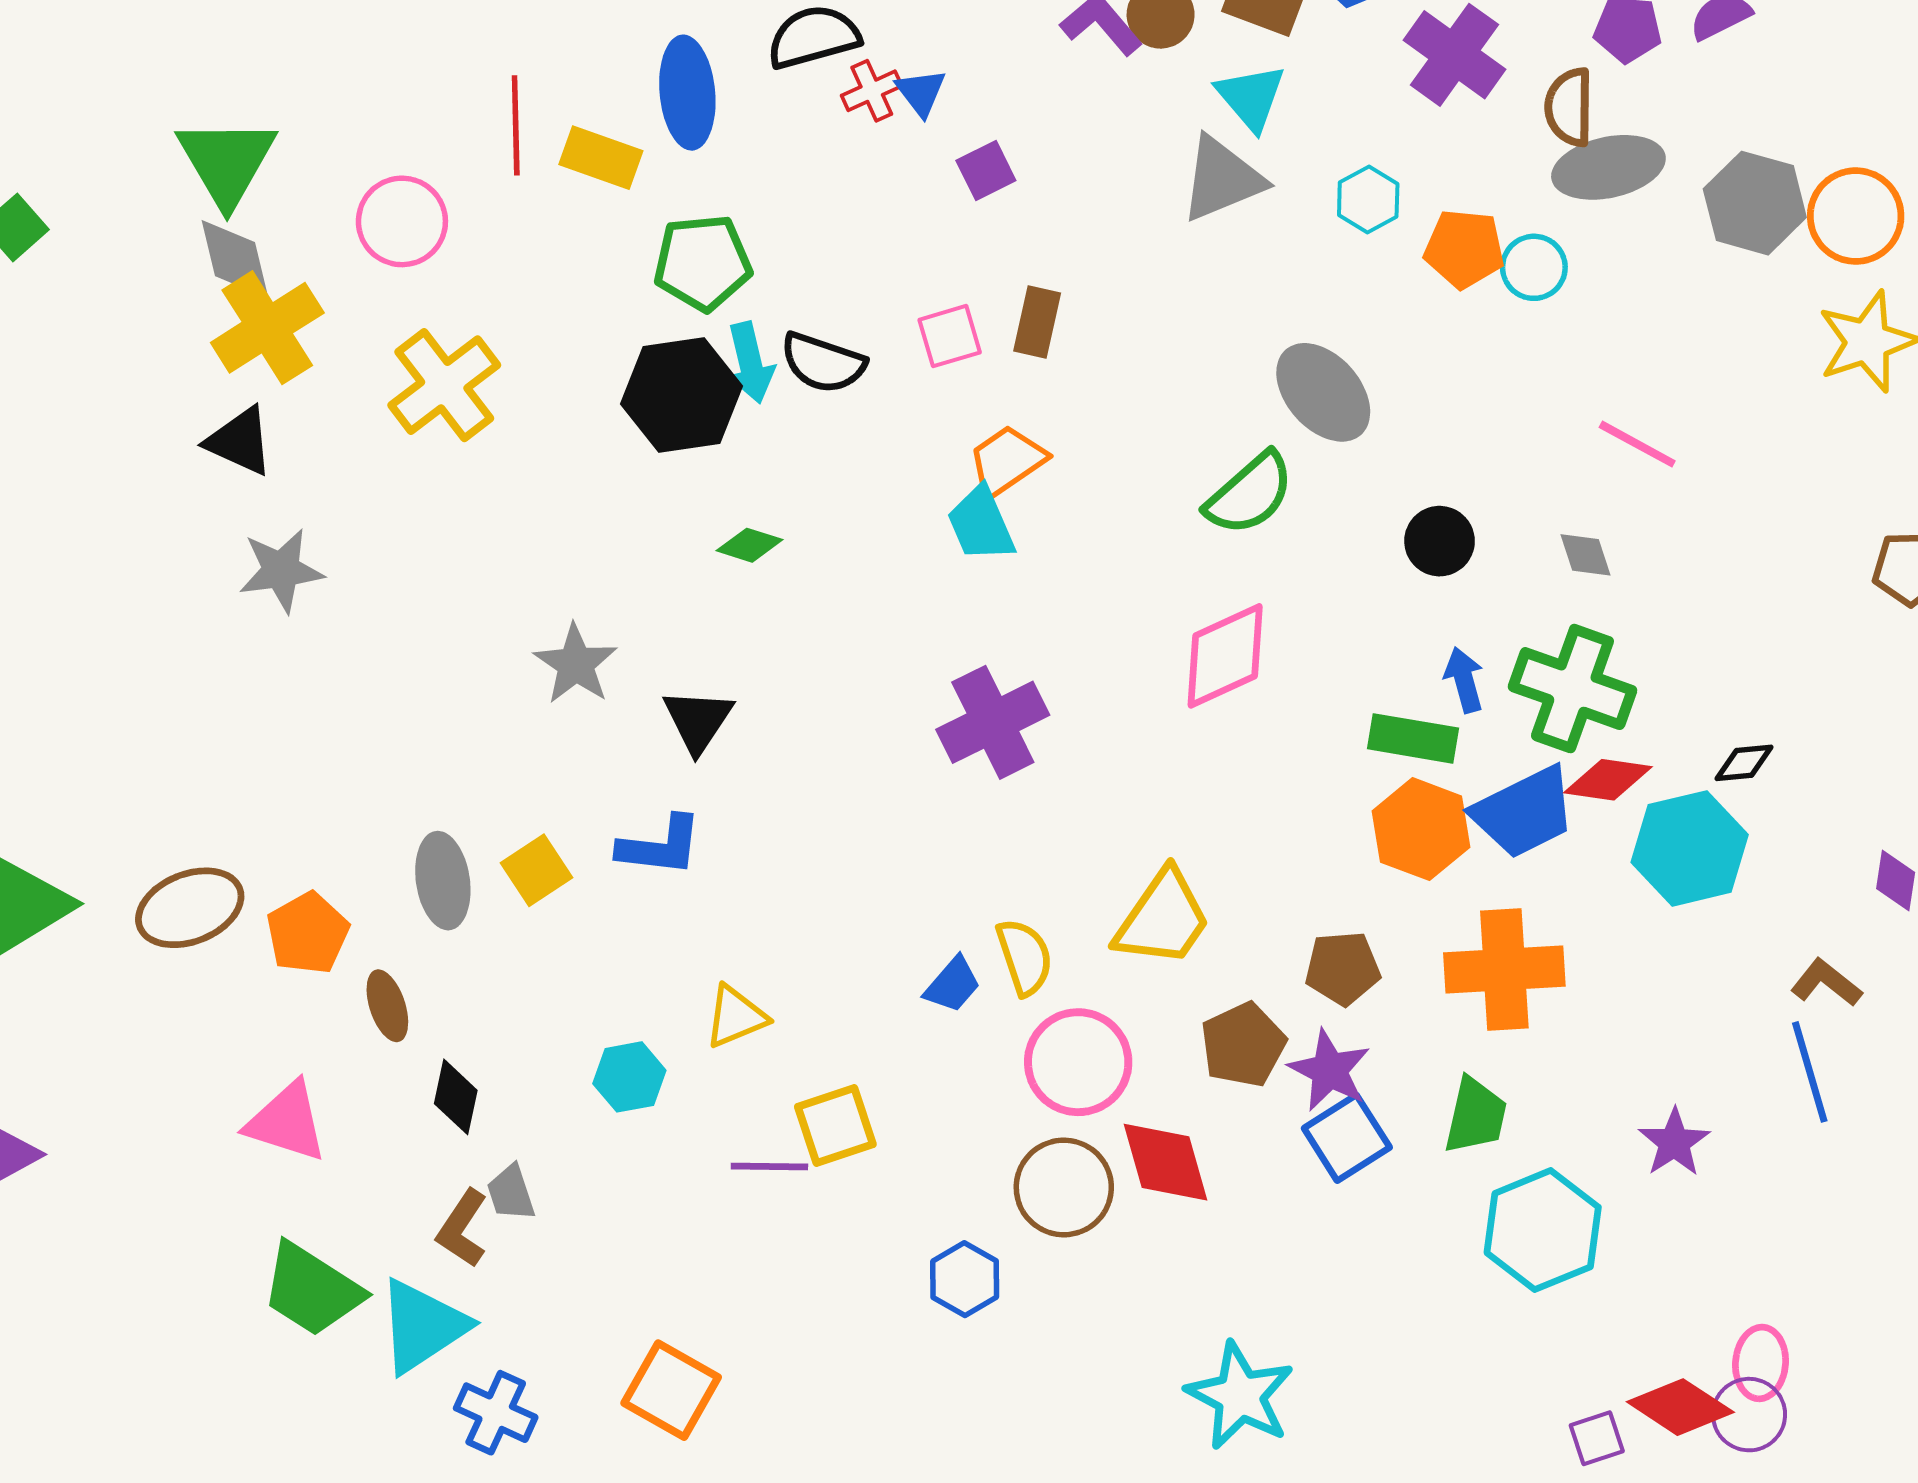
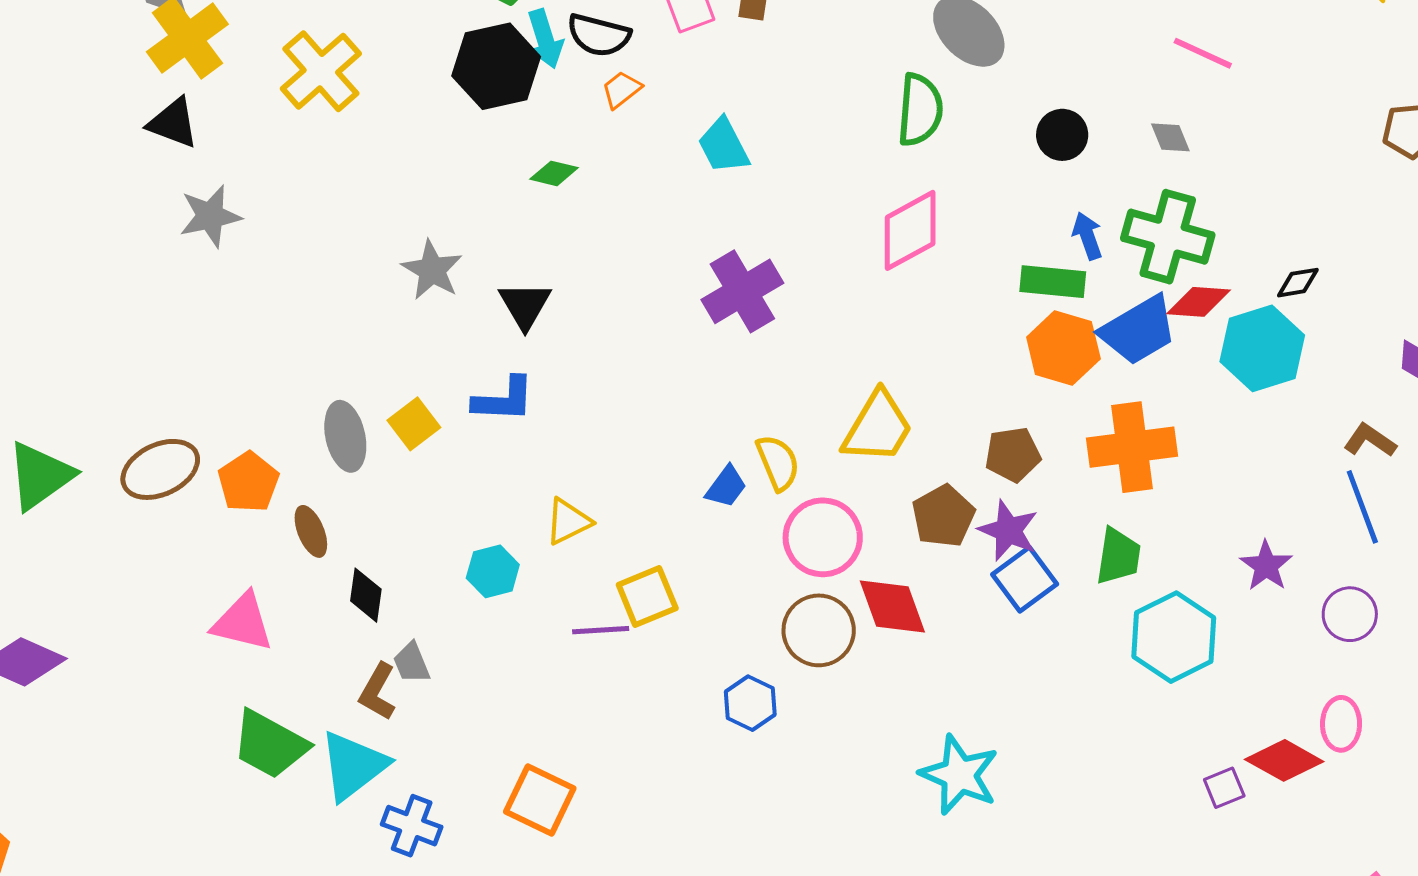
orange trapezoid: (1007, 461) -> (621, 90), moved, size x0.7
green semicircle: (1250, 494) -> (920, 110), turned -40
purple circle: (1749, 1415) -> (1350, 614), moved

